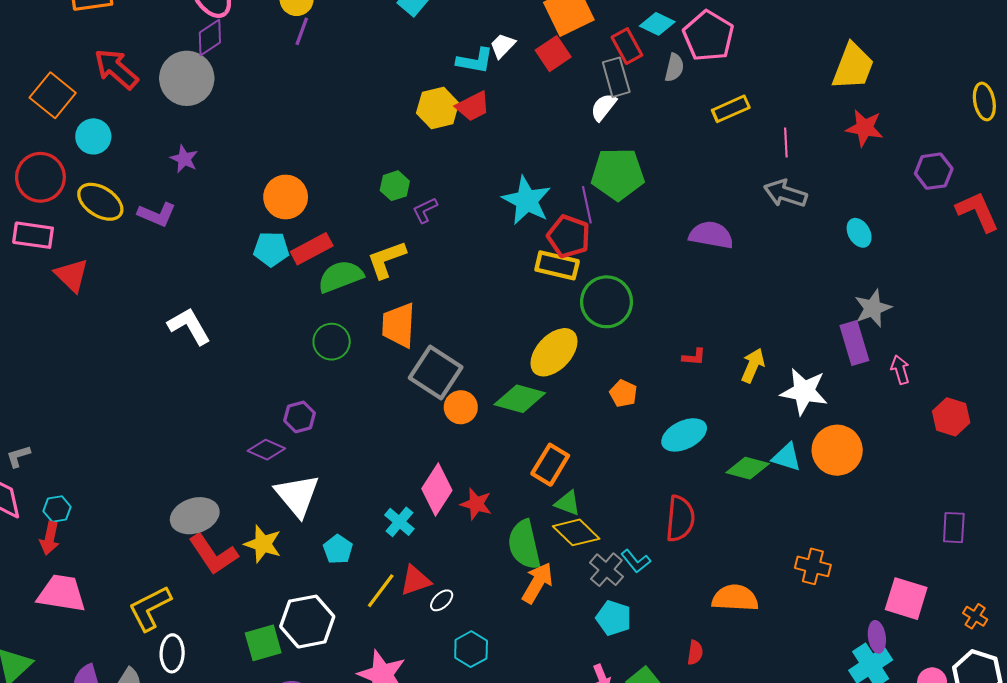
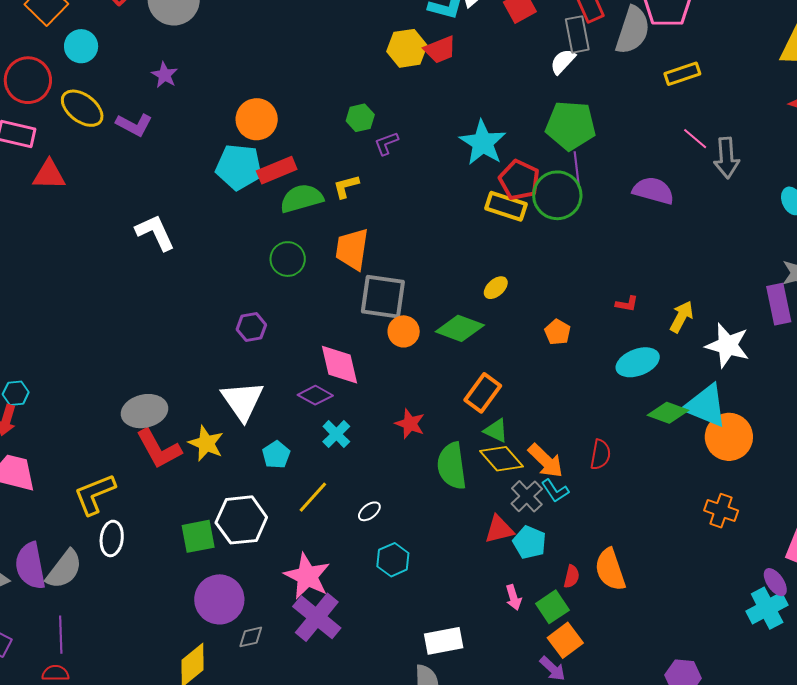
gray semicircle: (674, 68) -> (633, 30), size x1.8
pink line: (786, 143) -> (695, 139), moved, turned -52
gray arrow: (785, 193) -> (726, 158), turned -117
purple line: (587, 205) -> (577, 169), moved
cyan pentagon: (271, 249) -> (239, 167), size x1.4
yellow L-shape: (386, 259) -> (346, 186), size x0.7
red triangle: (72, 275) -> (49, 175), turned -48
green circle: (606, 302) -> (557, 195), moved
yellow ellipse: (554, 352) -> (496, 288), size x0.5
gray square: (436, 372) -> (383, 297), turned -30
cyan ellipse: (684, 435) -> (638, 362), moved
purple diamond: (266, 450) -> (315, 395), moved
orange circle: (837, 450) -> (729, 437), moved
cyan triangle: (787, 457) -> (706, 406), size x1.6
pink diamond: (437, 489) -> (339, 365), moved, turned -51
red semicircle: (680, 519) -> (600, 455), size x0.7
red triangle: (415, 580) -> (499, 529), moved
orange arrow: (537, 583) -> (546, 461), moved, turned 99
orange semicircle: (735, 598) -> (610, 570), moved, turned -117
purple ellipse: (877, 637) -> (775, 582), turned -32
red semicircle: (695, 653) -> (572, 576), moved

